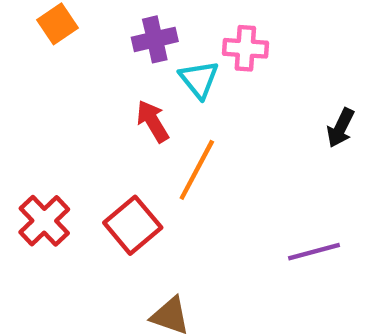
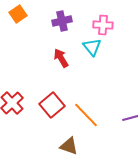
cyan triangle: (199, 79) -> (92, 47), moved
orange line: (197, 170) -> (86, 115), moved, turned -72

